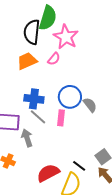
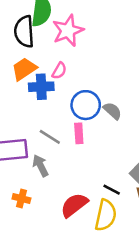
pink star: (66, 37) -> (68, 31), turned 30
pink semicircle: (54, 59) -> (59, 71), moved
blue cross: (34, 99) -> (41, 87), moved

